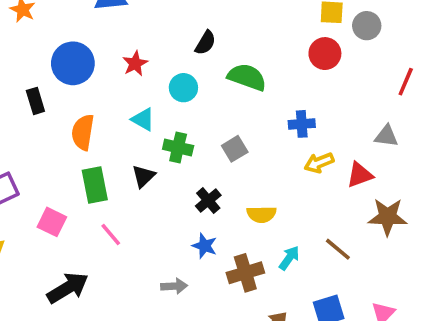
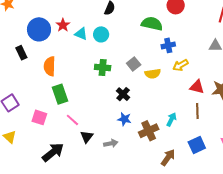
red star: (135, 64) -> (63, 25), moved
green semicircle: (247, 77) -> (152, 24), moved
cyan triangle: (143, 119) -> (81, 34), moved
red triangle: (360, 175) -> (197, 87), moved, turned 42
black triangle: (143, 176) -> (87, 137), moved
yellow semicircle: (262, 214) -> (153, 74), moved
brown line: (338, 249) -> (197, 111), turned 56

